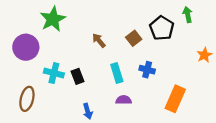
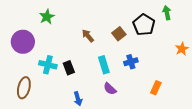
green star: (53, 19) -> (47, 17), size x0.7
blue cross: (147, 70) -> (131, 62), turned -32
orange rectangle: (175, 99) -> (156, 88), size x0.6
purple semicircle: (124, 100) -> (110, 89), turned -136

